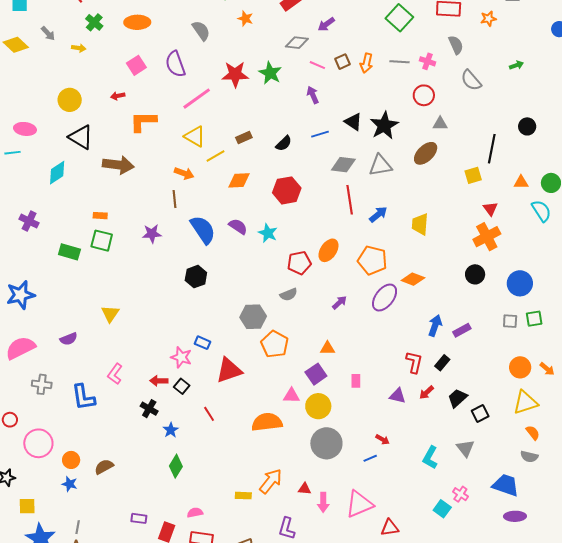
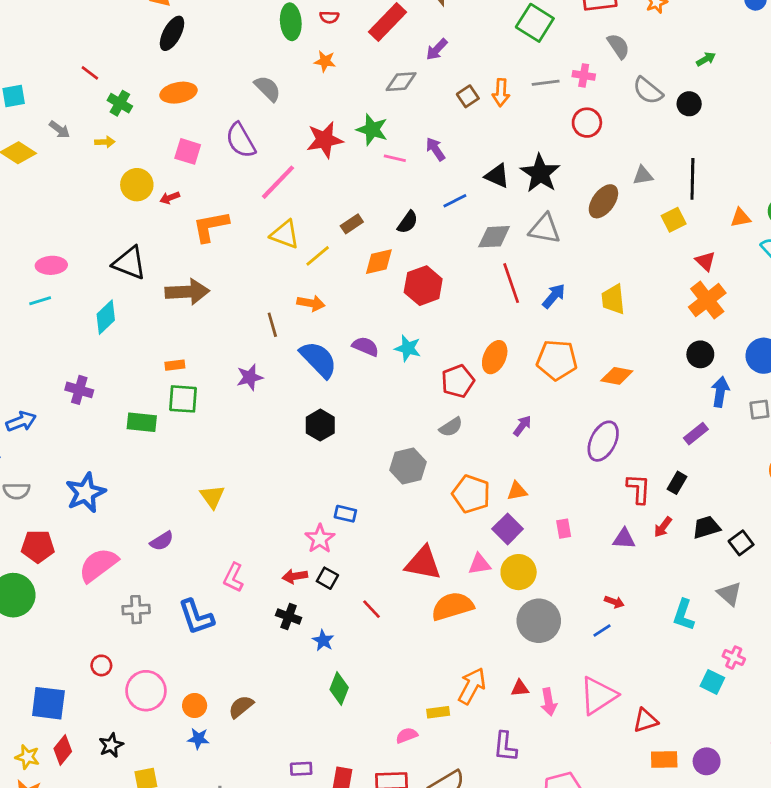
pink square: (136, 65) -> (188, 151), turned -30
pink line: (317, 65) -> (395, 158), moved
yellow circle: (70, 100) -> (137, 185), moved
gray triangle: (440, 124) -> (643, 176), moved
black circle: (527, 126) -> (689, 104), moved
gray triangle: (380, 165) -> (545, 229), turned 30
orange arrow: (184, 173) -> (311, 303), moved
orange diamond: (239, 180) -> (379, 262), moved
purple ellipse: (385, 298) -> (603, 441), moved
blue arrow: (435, 326) -> (720, 392), moved
orange pentagon: (275, 344) -> (471, 494), moved
pink star: (181, 357) -> (320, 539), turned 30
red triangle: (229, 370) -> (423, 563), moved, turned 40
black trapezoid: (457, 398) -> (706, 527), turned 35
pink semicircle: (195, 513) -> (407, 735), moved

